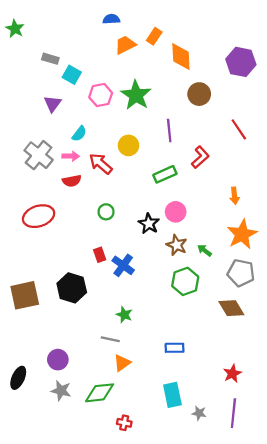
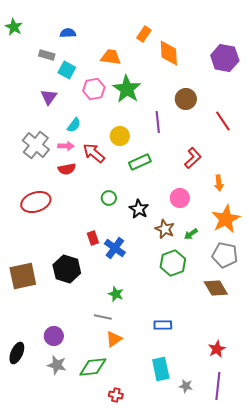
blue semicircle: (111, 19) -> (68, 33), moved
orange trapezoid: (125, 45) -> (111, 57), moved, turned 35
brown circle: (199, 94) -> (186, 99), moved
red L-shape: (200, 157) -> (193, 158), moved
green rectangle: (165, 174) -> (140, 162), moved
green circle: (106, 212) -> (109, 198), moved
pink circle: (176, 212) -> (180, 198), moved
green arrow: (205, 250) -> (191, 234), turned -72

